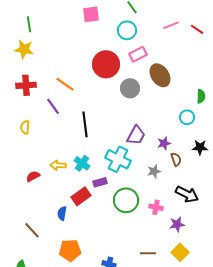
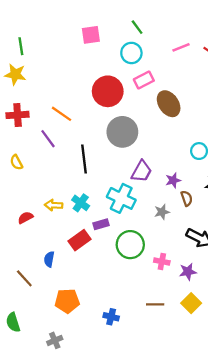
gray circle: (130, 88) -> (122, 132), moved, size x1.4
yellow semicircle: (25, 127) -> (16, 162), turned -32
pink cross: (156, 207) -> (162, 262), moved
blue semicircle: (62, 213) -> (49, 259), moved

